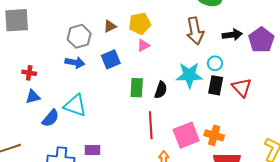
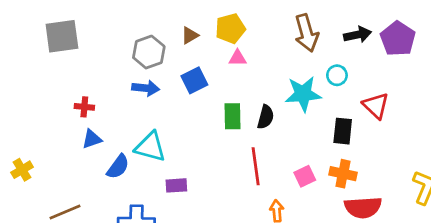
pink triangle: (143, 45) -> (237, 58), turned 32
black rectangle: (216, 85) -> (343, 131), moved
pink square: (186, 135) -> (305, 176), size x0.6
purple rectangle: (92, 150) -> (176, 185), moved

